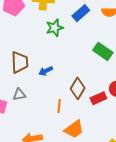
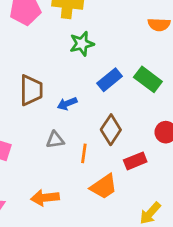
blue rectangle: (81, 13) -> (110, 80), moved
gray triangle: (19, 94) -> (55, 140), moved
red rectangle: (98, 98) -> (135, 161), moved

